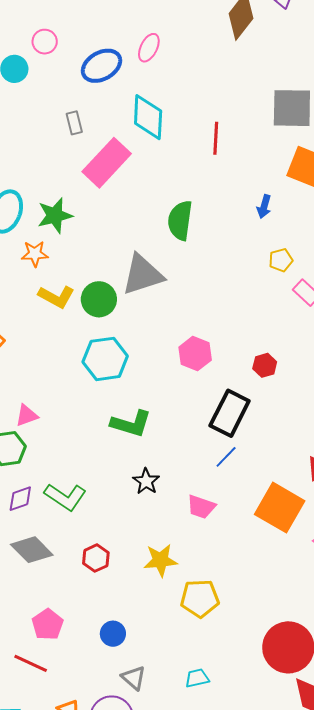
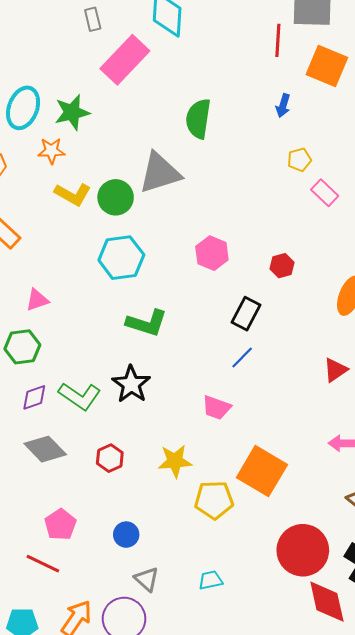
red line: (216, 138) -> (278, 40), moved
black rectangle: (230, 413) -> (246, 314), size x0.7
pink triangle: (27, 415) -> (37, 300), moved
black star: (146, 481) -> (131, 384), moved, size x1.4
orange square: (280, 508) -> (262, 471), moved

